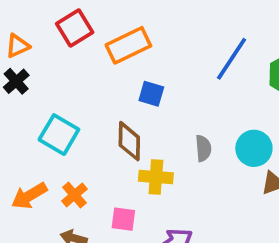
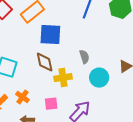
blue square: (151, 94) -> (50, 34), size x1.6
cyan circle: (254, 148) -> (99, 78), moved

